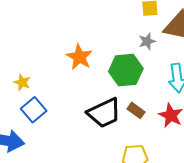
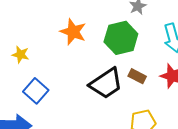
yellow star: (22, 82) -> (21, 55), moved

